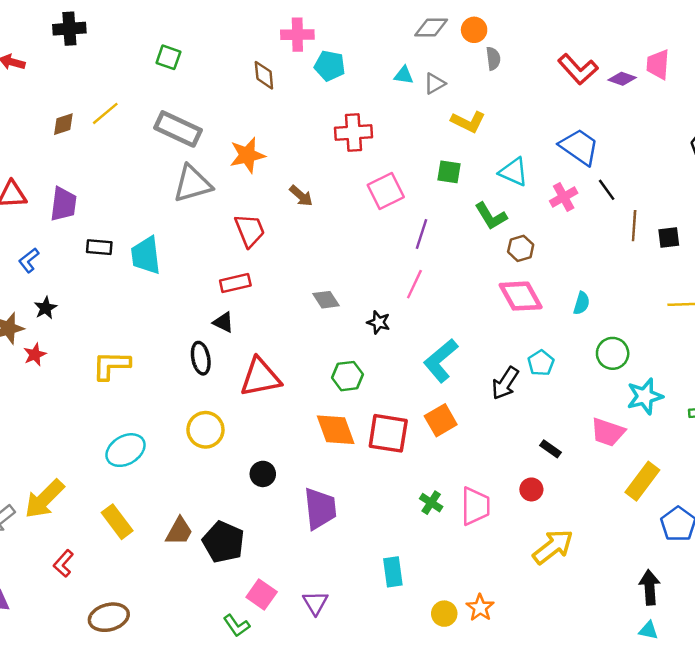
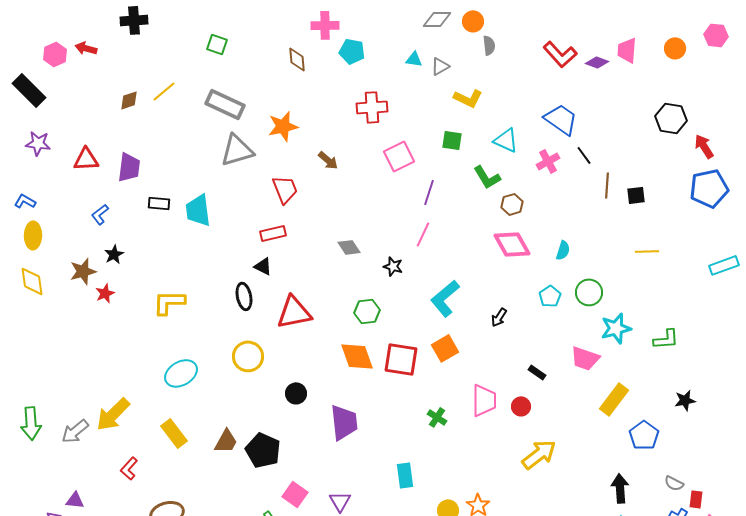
cyan pentagon: (541, 363) -> (550, 296), moved
black arrow: (505, 383) -> (499, 317), size x0.7
pink trapezoid: (475, 506) -> (484, 400), moved

